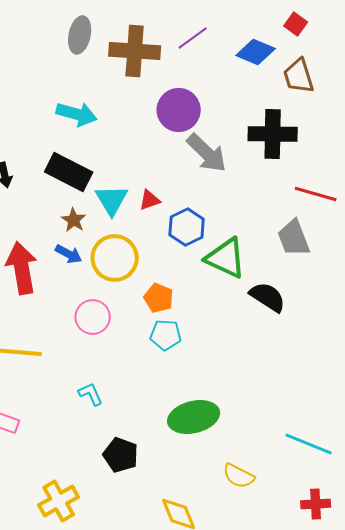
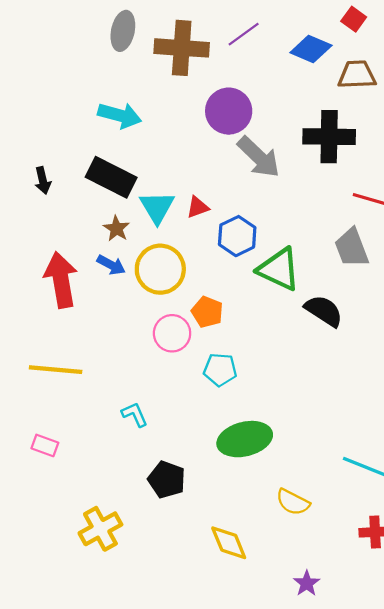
brown trapezoid: (299, 76) -> (357, 75), turned 105
pink circle: (93, 317) -> (172, 333), moved
cyan pentagon: (166, 335) -> (220, 370), moved

